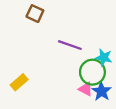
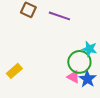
purple line: (70, 45) -> (59, 16), moved

